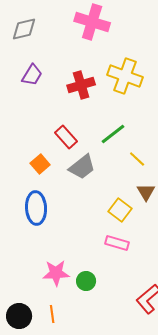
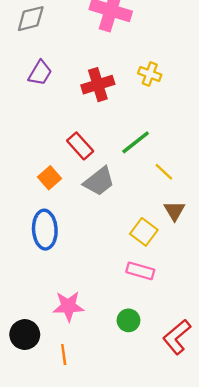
yellow cross: (125, 76) -> (150, 74), size x0.6
green circle: (86, 281) -> (129, 320), moved
black circle: (19, 316) -> (25, 335), moved

